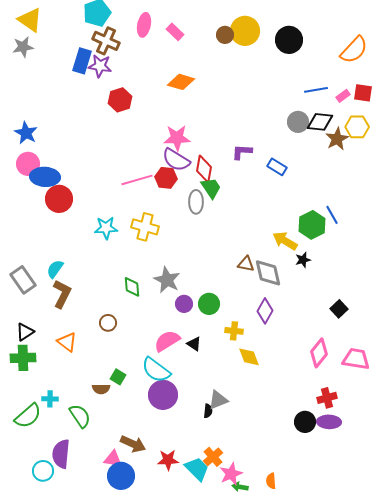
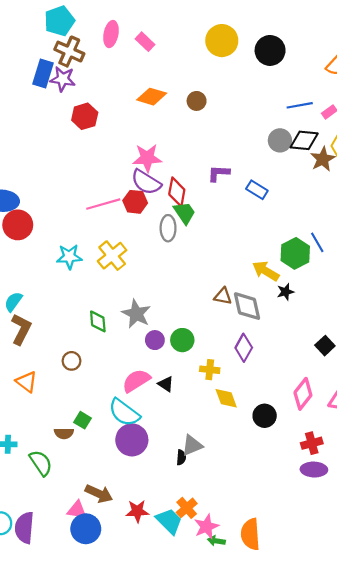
brown circle: (225, 35) -> (197, 101), moved
yellow cross: (145, 227) -> (112, 256), turned 36
black circle: (305, 422) -> (265, 416), moved
purple semicircle: (61, 454) -> (24, 528), moved
orange semicircle: (271, 481) -> (250, 534), size x1.8

